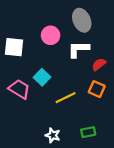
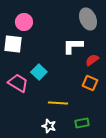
gray ellipse: (82, 20) -> (88, 19), moved
pink circle: (51, 35) -> (24, 22), moved
yellow line: (66, 98) -> (58, 103), moved, turned 30

